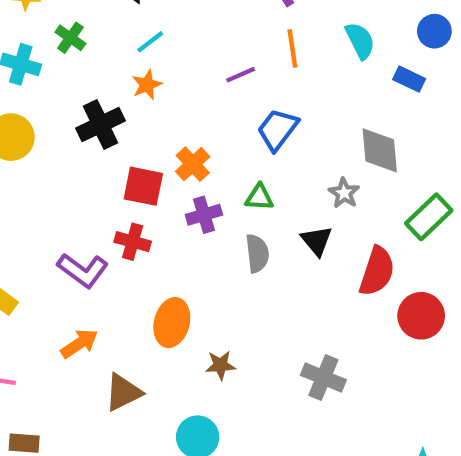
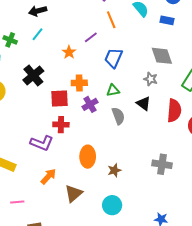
cyan line: (150, 42) -> (38, 34), moved
orange star: (147, 85) -> (69, 52), moved
orange cross: (193, 164) -> (79, 83), turned -35

